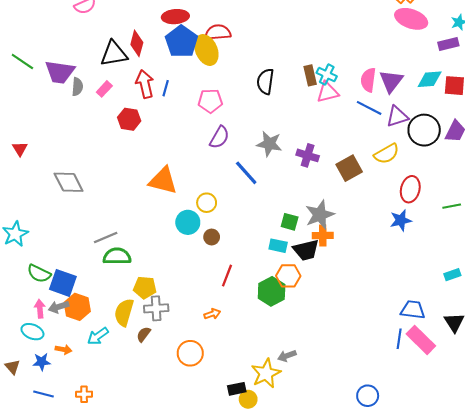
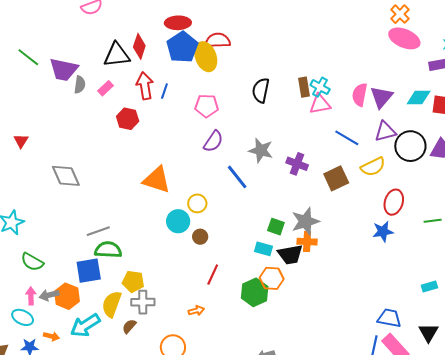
blue line: (369, 108) -> (347, 138), moved
blue square: (63, 283) -> (89, 271), moved, turned -32
cyan arrow: (98, 336) -> (85, 325), size x1.4

